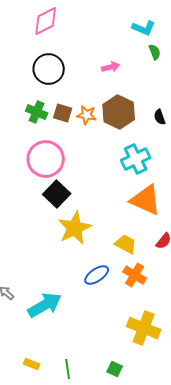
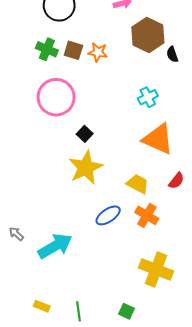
brown hexagon: (119, 112) -> (148, 35), moved
cyan cross: (136, 159) -> (148, 97), size x0.7
black square: (57, 194) -> (85, 134), moved, size x0.6

